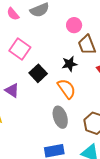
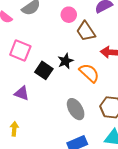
black star: (69, 64) -> (65, 61), moved
orange semicircle: (67, 89) -> (89, 73), moved

